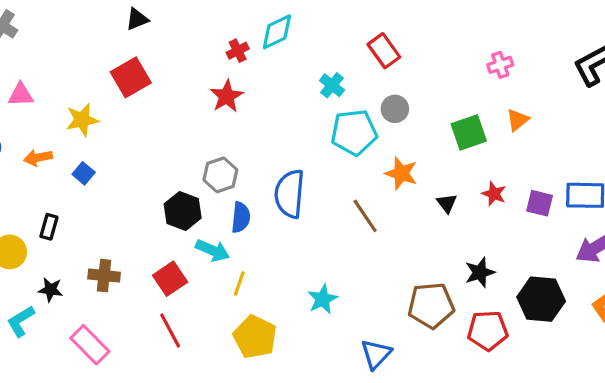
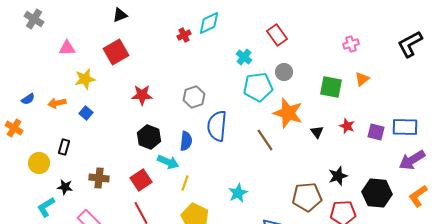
pink triangle: (21, 95) -> (67, 48), moved
red star: (227, 96) -> (142, 95), moved, turned 30
green square: (469, 132) -> (331, 87), turned 30
orange star: (401, 173) -> (288, 113), size x1.4
gray hexagon: (220, 175) -> (194, 97), moved

